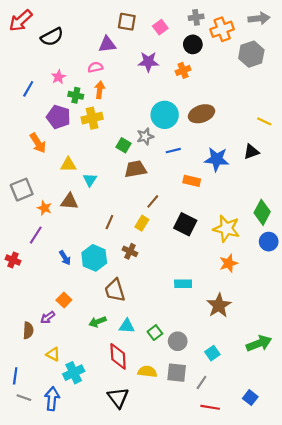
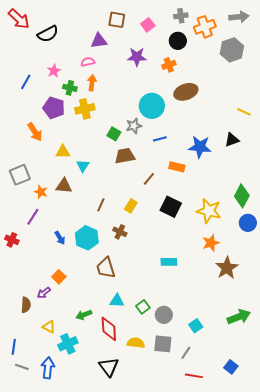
red arrow: (21, 21) -> (19, 19), turned -95
brown ellipse: (201, 114) -> (186, 92), moved
brown line: (153, 201) -> (149, 179), moved
brown star: (219, 305) -> (227, 268), moved
green arrow: (97, 322) -> (84, 315), moved

